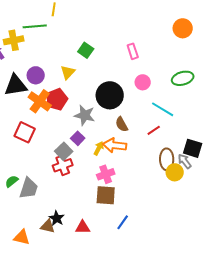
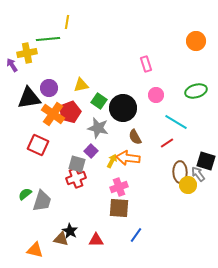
green square: (86, 50) -> (99, 101), moved
yellow triangle: (68, 72) -> (81, 85), turned 35
gray square: (64, 151) -> (77, 164), turned -30

